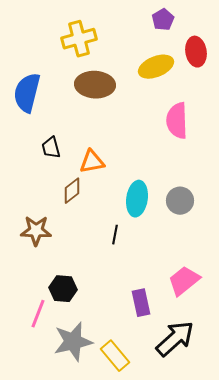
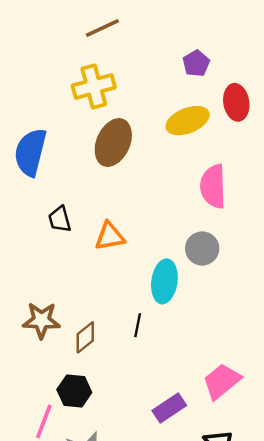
brown ellipse: (95, 85) -> (113, 143), turned -69
brown diamond: (72, 191) -> (85, 337), moved
gray circle: (180, 201) -> (202, 248), moved
purple rectangle: (141, 303) -> (169, 408), turned 68

